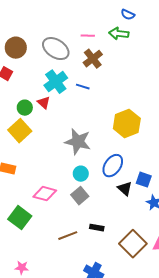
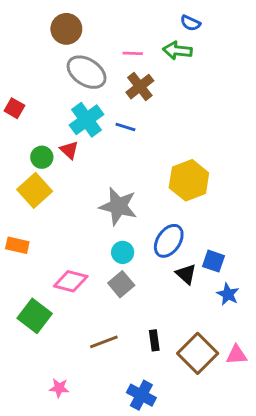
brown circle: (16, 48) -> (66, 29), moved
black rectangle: (97, 228) -> (154, 340), moved, turned 72
pink star: (22, 268) -> (59, 388), moved

